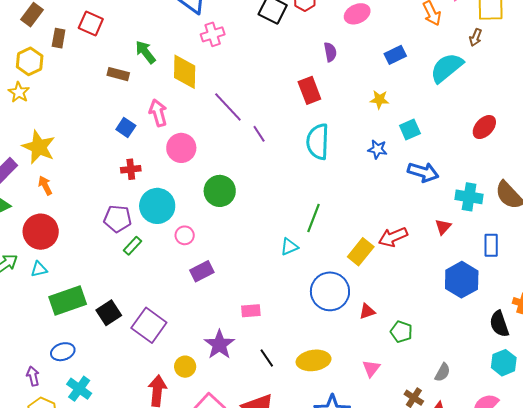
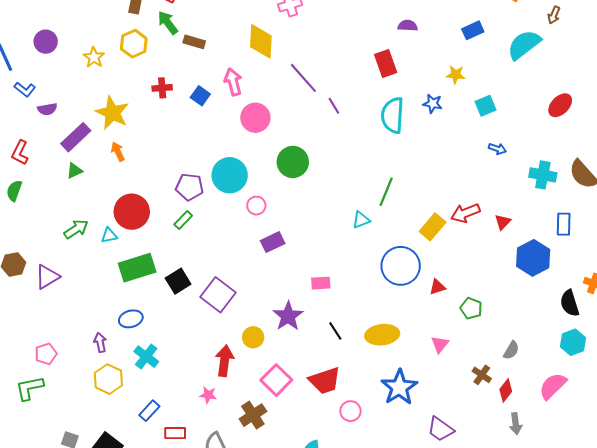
green arrow: (145, 52) -> (168, 23), moved
purple semicircle: (330, 52) -> (408, 26), turned -78
yellow hexagon: (30, 61) -> (134, 44), moved
blue star: (377, 149) -> (433, 104), moved
red cross: (131, 169) -> (162, 88), moved
blue arrow: (423, 172) -> (497, 149), size x0.6
red triangle: (443, 227) -> (503, 222), moved
red circle: (41, 232) -> (132, 212), moved
green rectangle: (133, 246) -> (183, 220), moved

